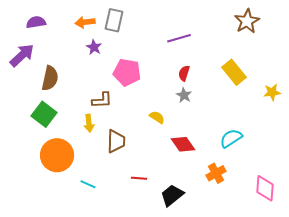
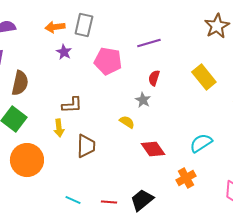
pink pentagon: (127, 72) -> (108, 61), moved
gray star: (184, 95) -> (143, 100), moved
red line: (139, 178) -> (109, 202), moved
cyan line: (88, 184) -> (73, 200), moved

